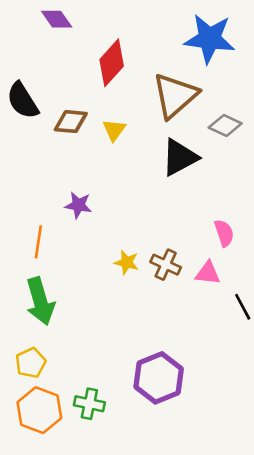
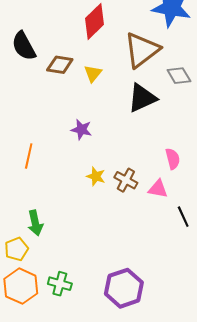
gray diamond: (225, 126) -> (179, 76), turned 30
purple star: (78, 205) -> (81, 130), moved
green arrow: (40, 301) -> (35, 223), moved, size x0.7
purple hexagon: (159, 378) -> (124, 288), moved

